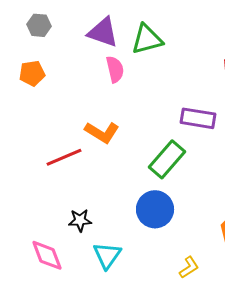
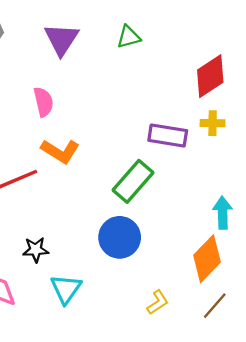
purple triangle: (103, 32) -> (61, 39), turned 44
green triangle: (147, 39) -> (129, 37), moved, size x0.7
pink semicircle: (115, 69) -> (43, 102), moved

